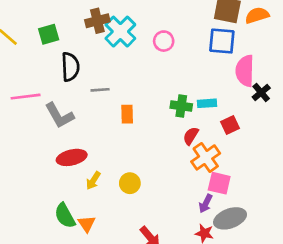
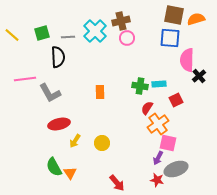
brown cross: (97, 21) -> (121, 21), moved
gray line: (100, 90) -> (68, 37), moved

